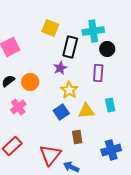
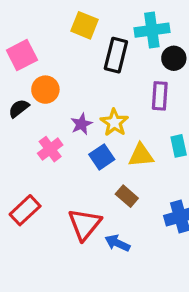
purple star: (60, 68) -> (81, 124), moved
orange circle: (30, 82) -> (45, 90), moved
pink cross: (18, 107) -> (50, 149), moved
brown rectangle: (77, 137) -> (127, 196), turned -40

